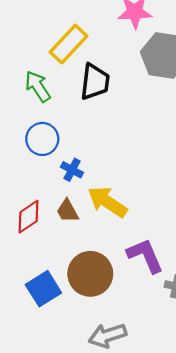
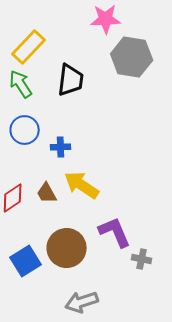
yellow rectangle: (69, 44) -> (29, 47), moved
blue cross: (72, 170) -> (61, 147), moved, turned -30

